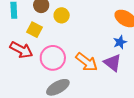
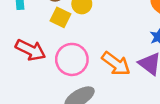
yellow square: (35, 30) -> (60, 17), moved

